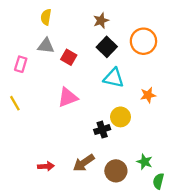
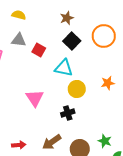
yellow semicircle: (46, 17) -> (19, 15), turned 96
cyan triangle: (114, 78) -> (64, 68), moved
pink triangle: (68, 97) -> (35, 98), moved, turned -42
yellow circle: (121, 117) -> (77, 89), moved

